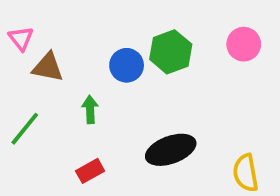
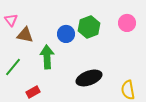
green arrow: (90, 109) -> (47, 57), size x1.6
red rectangle: (90, 171) -> (33, 92), moved

